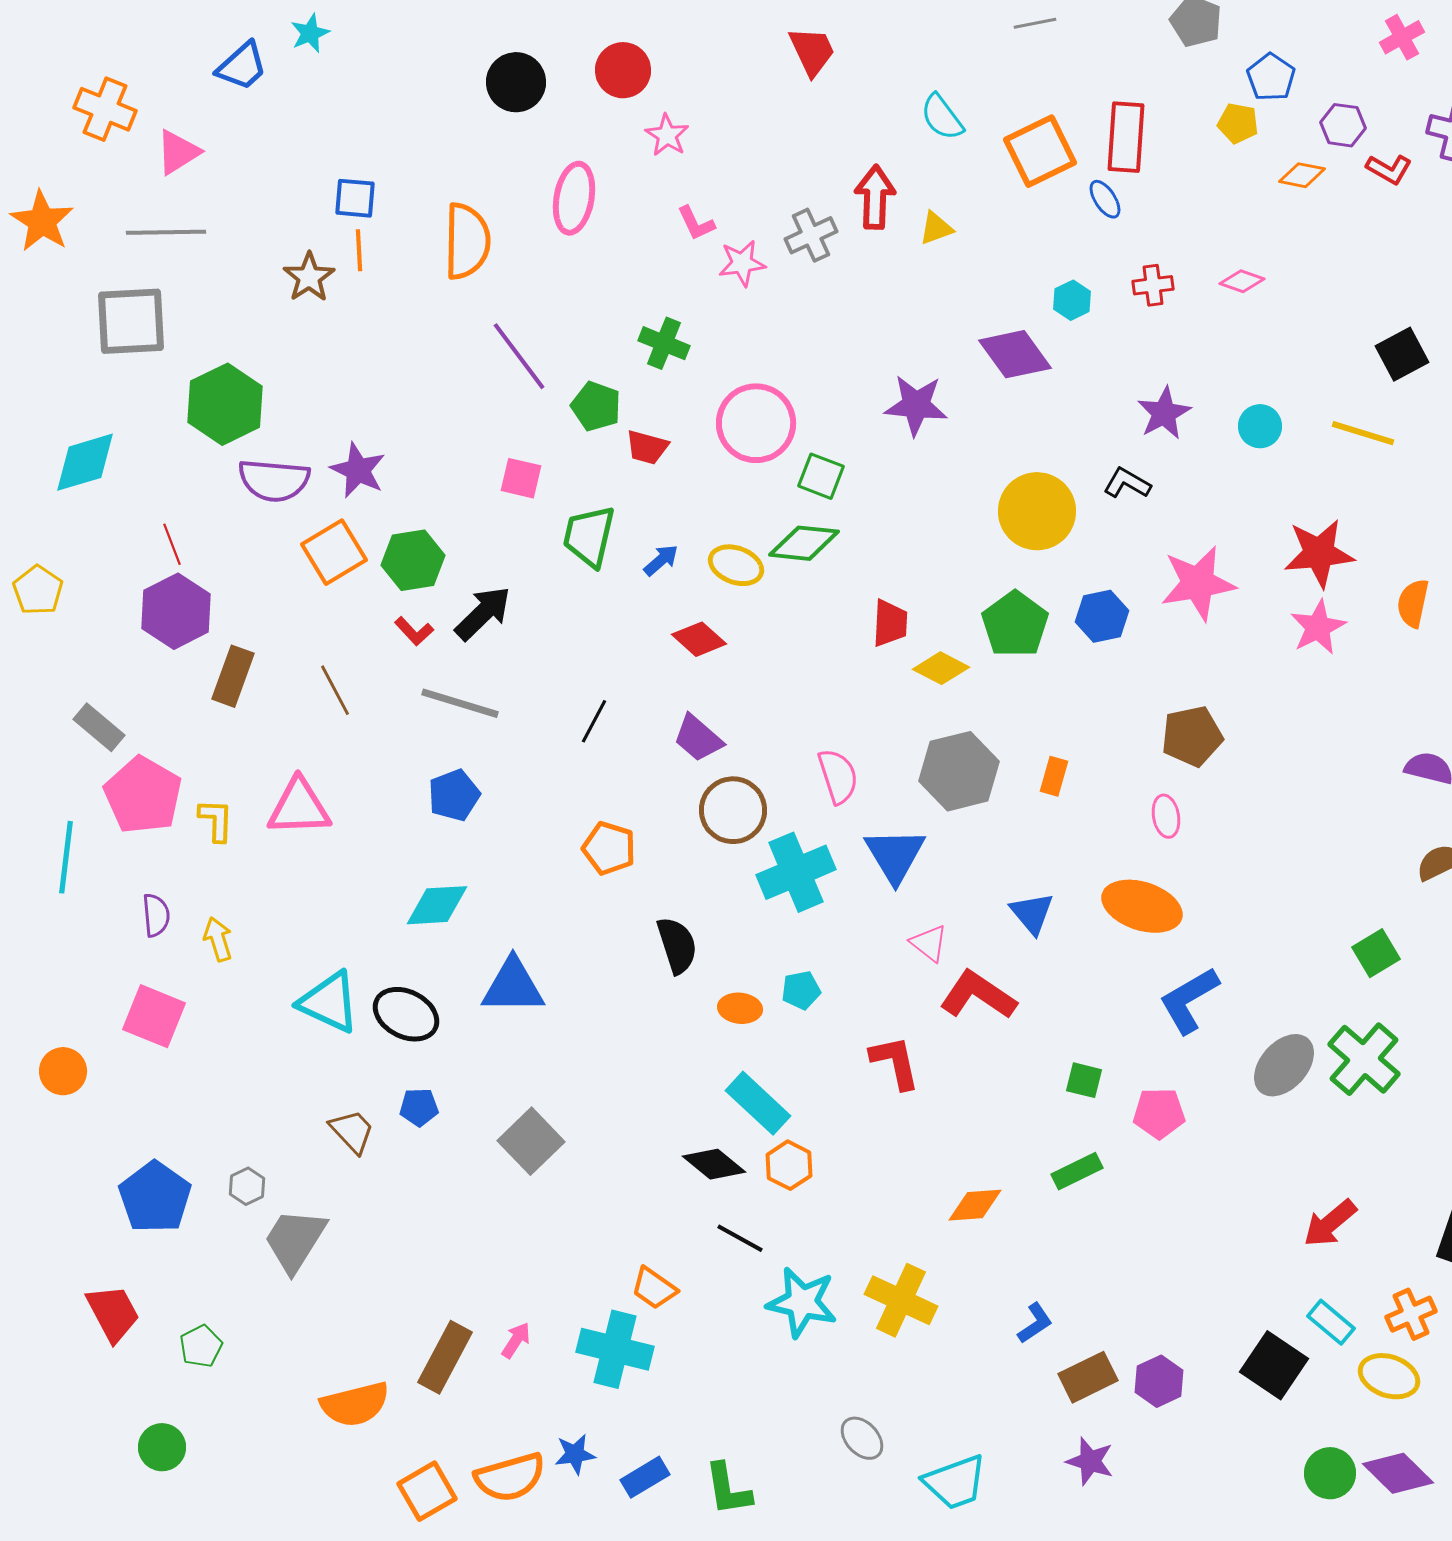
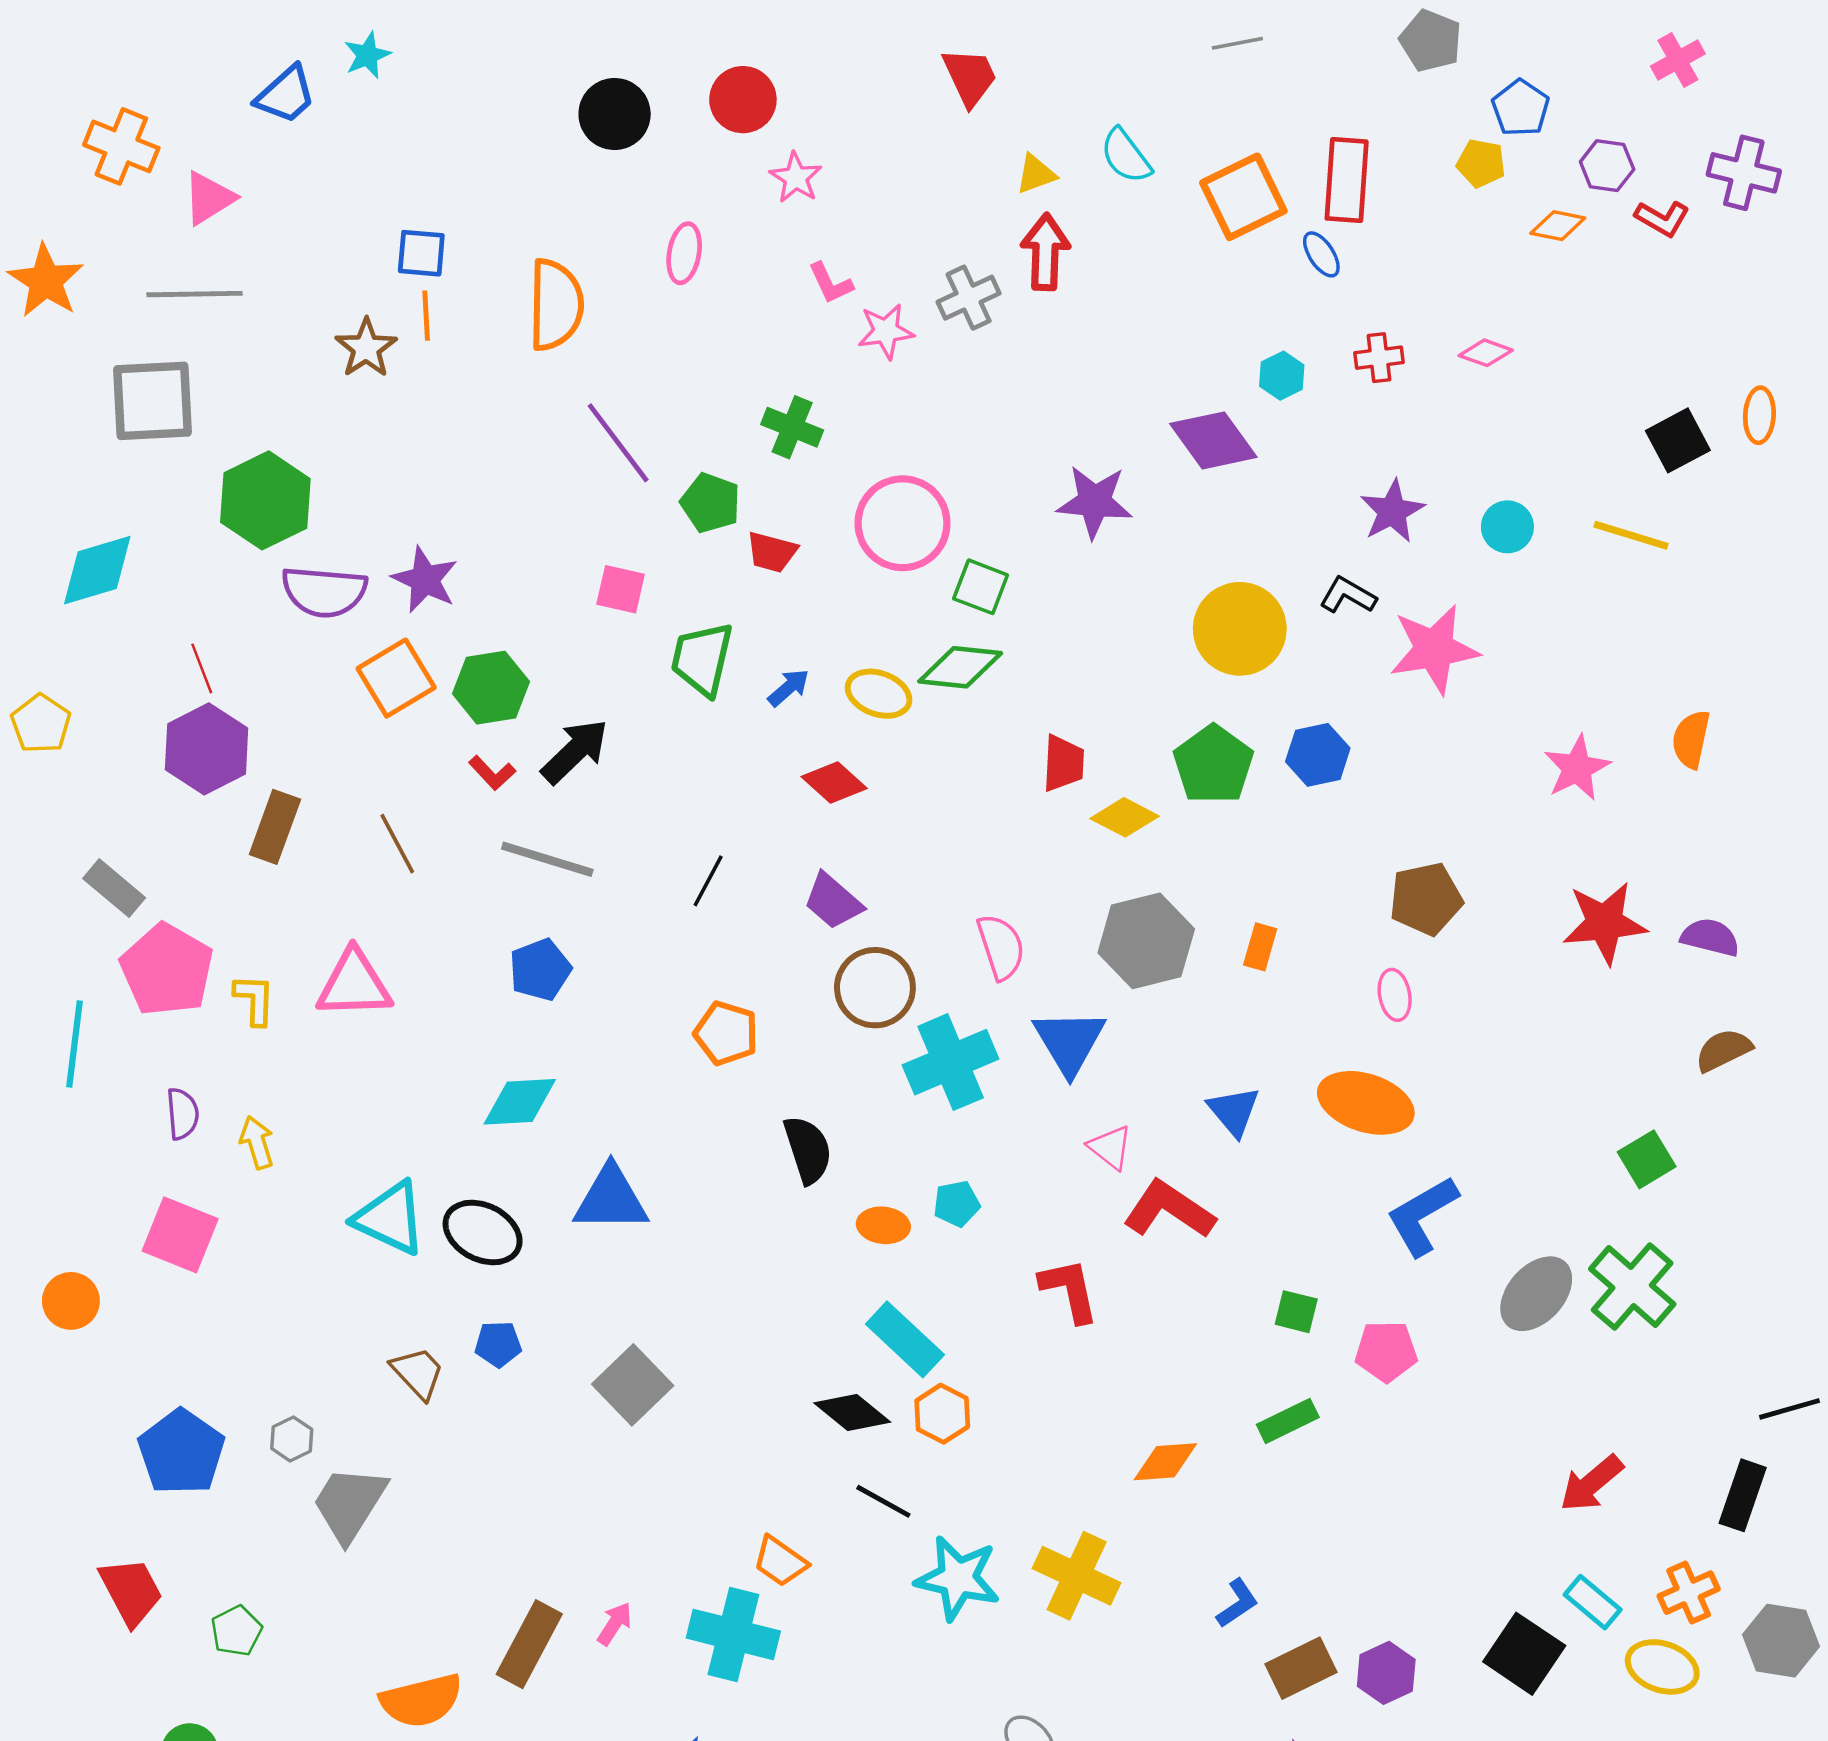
pink ellipse: (574, 198) -> (684, 253), size x0.7
yellow triangle: (936, 228) -> (1036, 174), moved
red star: (1319, 553) -> (1605, 923), moved
pink star: (1198, 583) -> (1434, 649), moved

